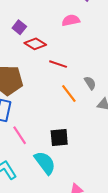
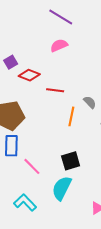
purple square: (19, 27) -> (11, 62), turned 32
orange line: (69, 93) -> (71, 116), turned 60
cyan semicircle: (45, 163) -> (62, 188), turned -105

